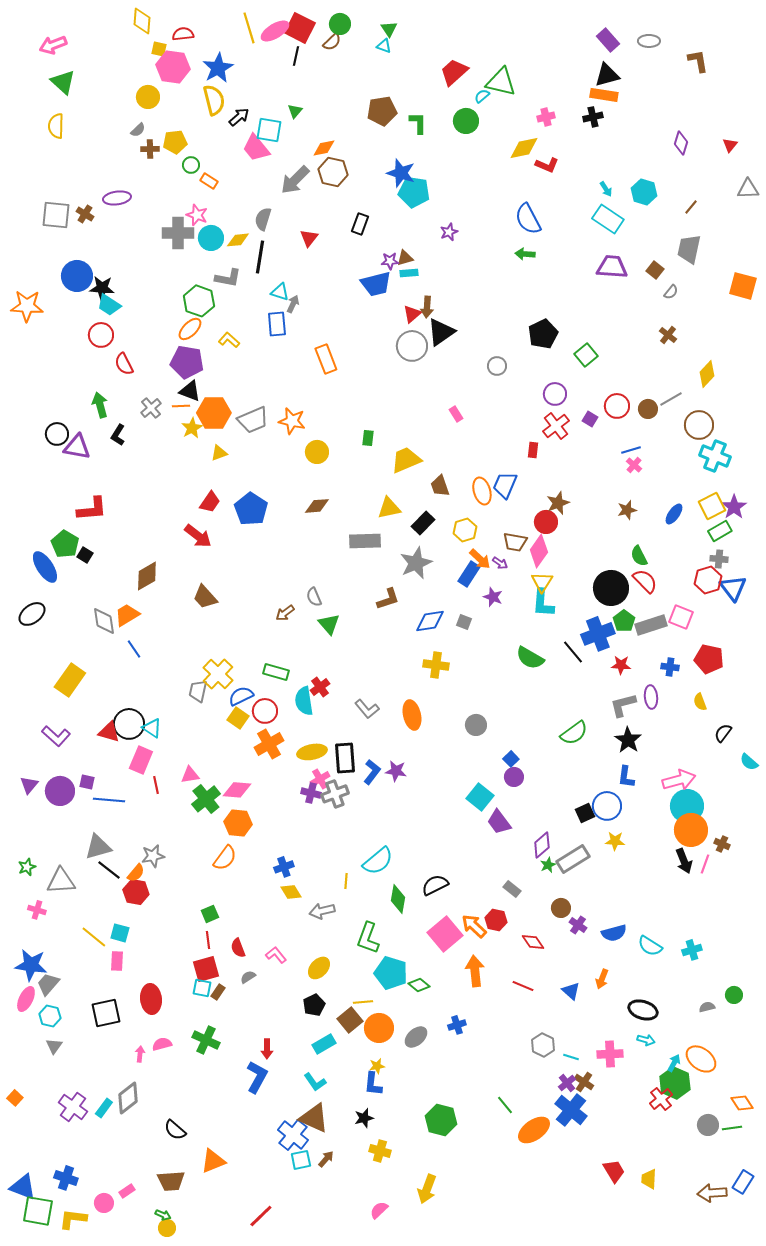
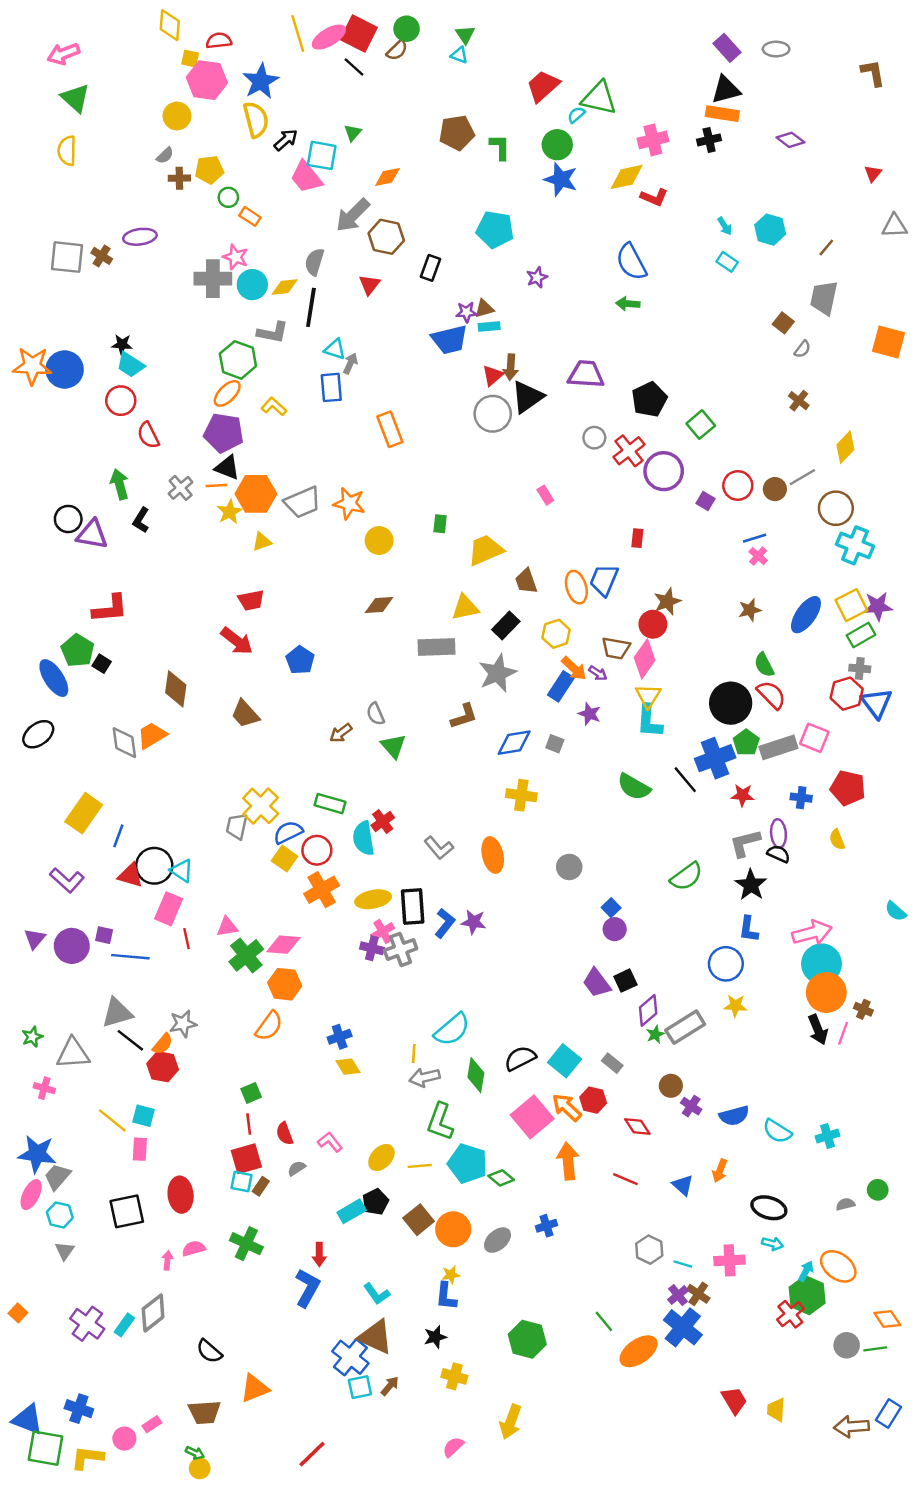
black line: (296, 56) -> (354, 67), turned -60
brown L-shape: (698, 61) -> (873, 73), moved
pink cross: (546, 117) -> (653, 140), size x1.4
purple diamond: (681, 143) -> (790, 140), moved, turned -70
brown hexagon: (333, 172) -> (386, 237), moved
blue star: (401, 173) -> (561, 179), moved
cyan rectangle: (608, 219) -> (727, 262), size x0.6
purple trapezoid: (612, 267) -> (586, 374), moved
blue circle: (77, 276) -> (65, 370), moved
black star: (102, 288) -> (122, 344), size x0.7
purple circle: (555, 394) -> (664, 471), size x1.4
red cross: (556, 426) -> (629, 451), moved
red trapezoid: (210, 502) -> (251, 600), turned 45
purple star: (734, 507) -> (878, 606), turned 30
blue pentagon: (251, 509) -> (300, 660), moved, size x0.7
blue ellipse: (674, 514) -> (806, 615), size x1.5
brown diamond: (147, 576) -> (176, 689), turned -52
blue line: (134, 649) -> (118, 836), moved, turned 54
black semicircle: (723, 733) -> (778, 854), moved, turned 78
cyan square: (480, 797) -> (564, 1061), moved
black square: (585, 813) -> (625, 981), moved
gray arrow: (322, 911) -> (425, 1077), moved
yellow line: (363, 1002) -> (420, 1166), moved
cyan rectangle: (324, 1044) -> (352, 1211), moved

